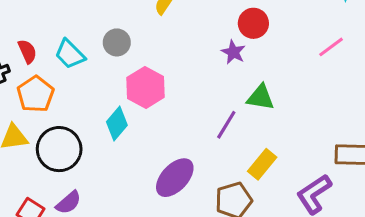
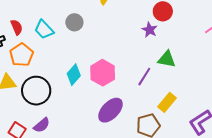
pink hexagon: (145, 87) -> (103, 73), moved

